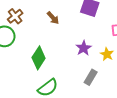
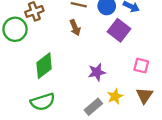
yellow star: (107, 54) -> (115, 96), moved

